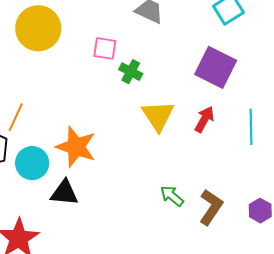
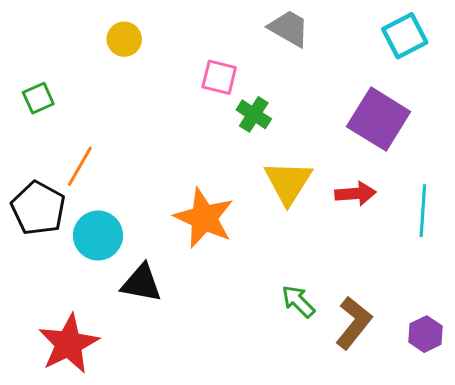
yellow circle: (38, 28) -> (124, 39), size x0.5
red arrow: (204, 119) -> (356, 194), turned 52
orange star: (76, 147) -> (204, 218), moved

